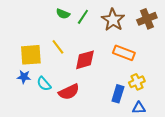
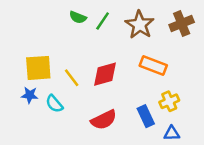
yellow line: (58, 47) -> (72, 78), moved
red semicircle: (69, 92) -> (104, 120), moved
blue rectangle: (118, 94) -> (146, 116), turned -42

